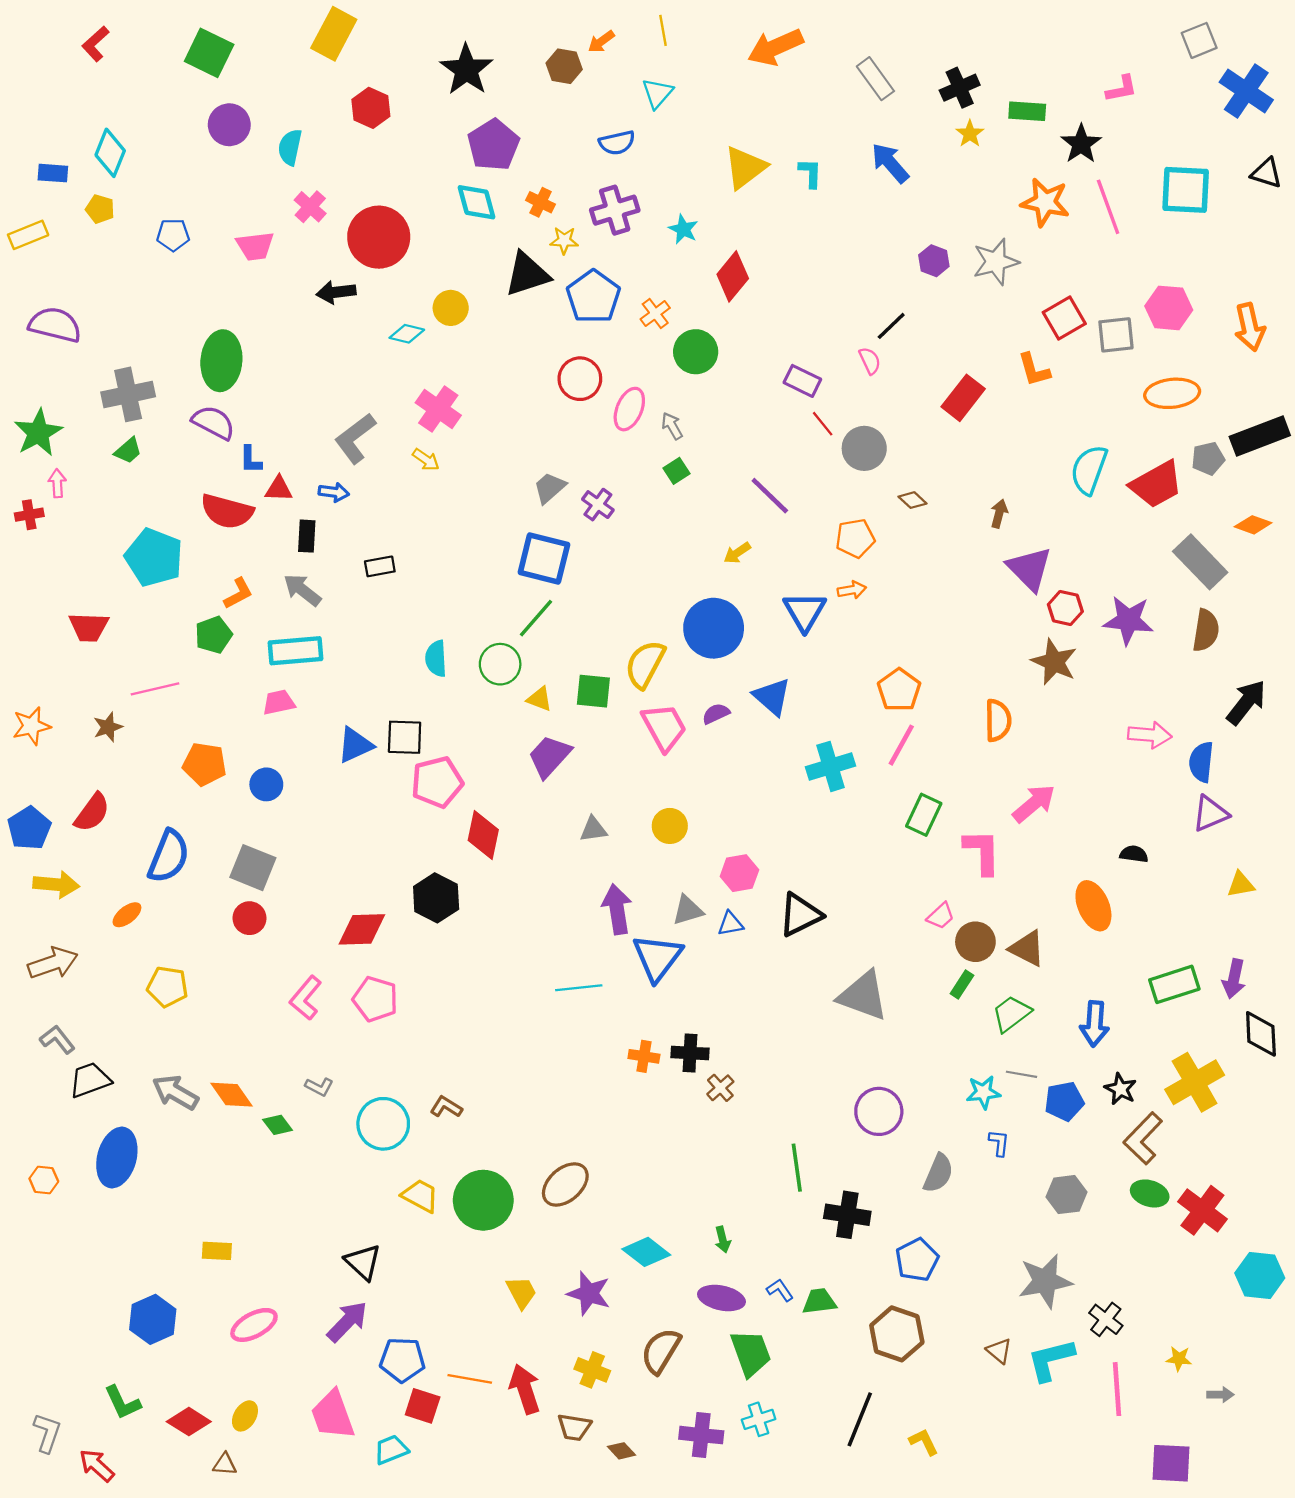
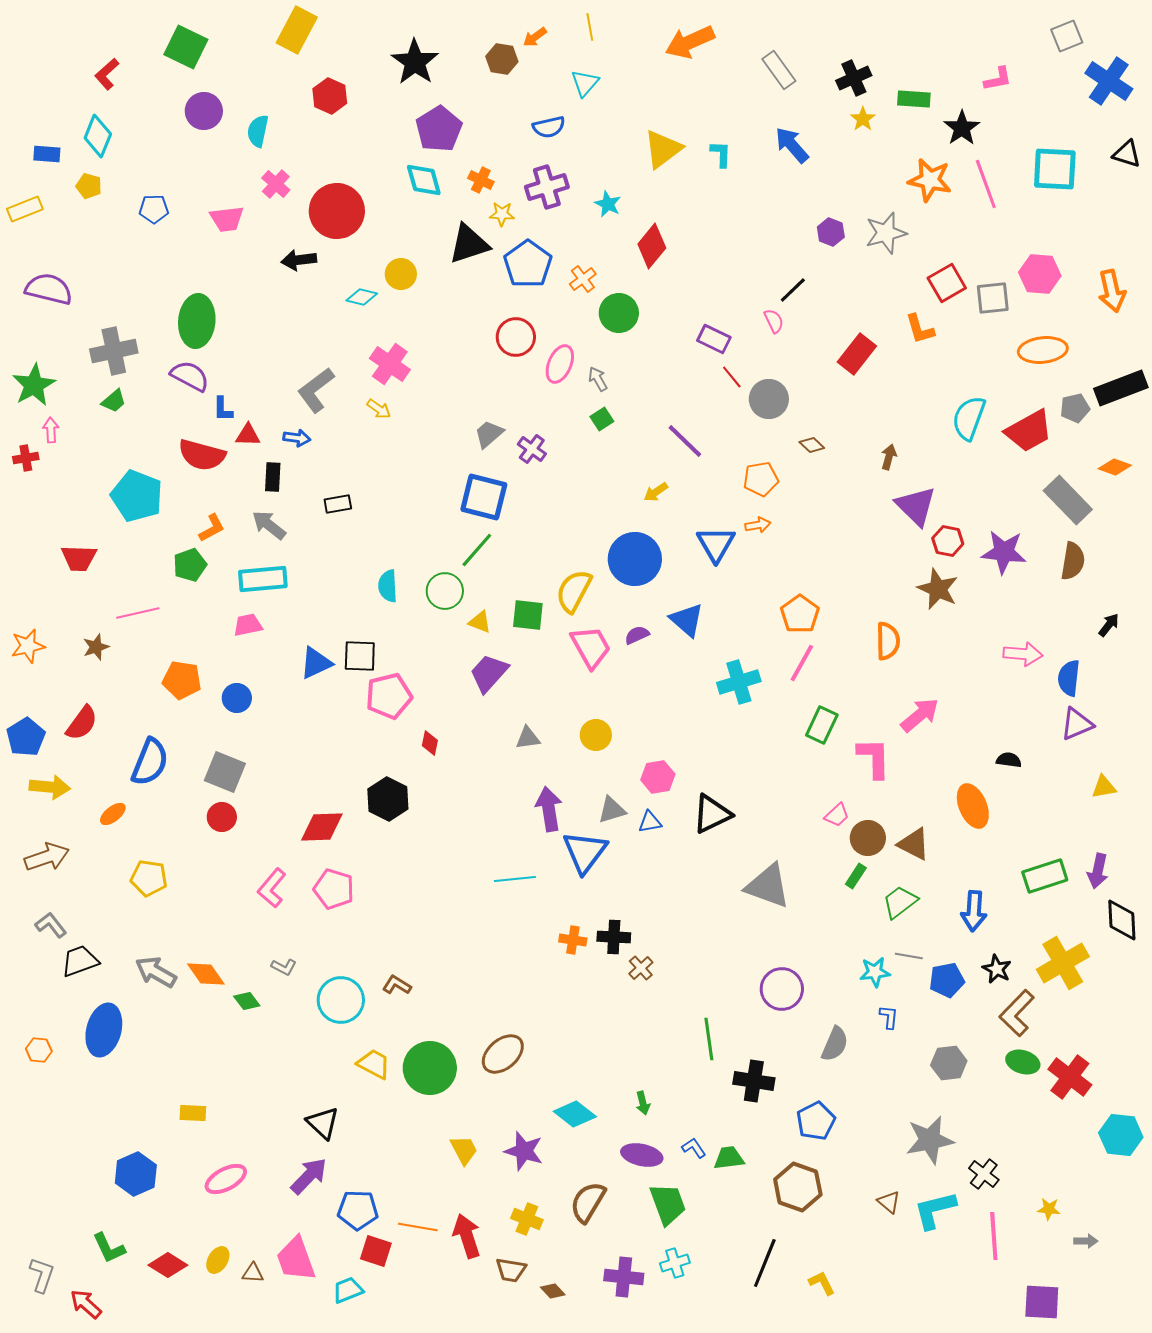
red L-shape: (96, 44) -> (107, 74), moved
black arrow: (1246, 702) -> (1109, 625), size x0.6
red diamond: (483, 835) -> (430, 743), size x0.6
brown triangle: (225, 1464) -> (253, 1273), moved

